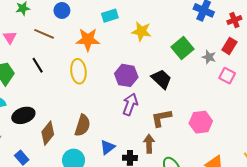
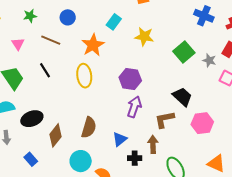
cyan rectangle: (110, 16) -> (114, 22), turned -35
orange star: (88, 40) -> (93, 45), turned -30
black trapezoid: (161, 79) -> (182, 97), moved
blue triangle: (107, 147) -> (120, 139), moved

